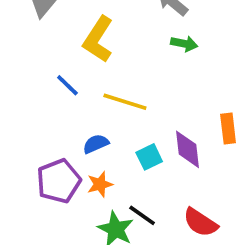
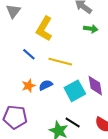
cyan square: (149, 157) -> (75, 91), size x1.5
purple pentagon: (59, 181) -> (15, 117), moved, turned 30
orange star: (100, 184) -> (29, 86), moved

